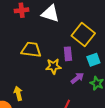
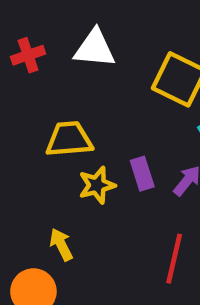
purple rectangle: (68, 54) -> (142, 174), moved
yellow star: (53, 66) -> (97, 185), moved

